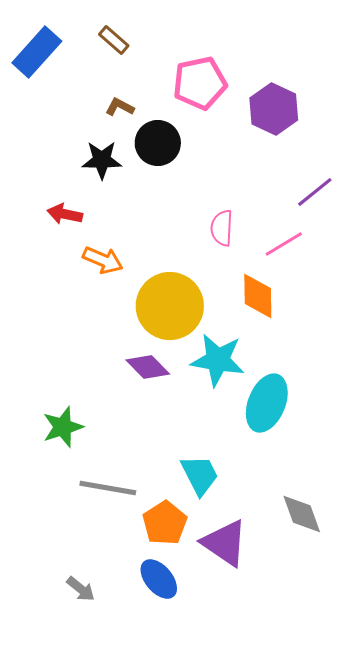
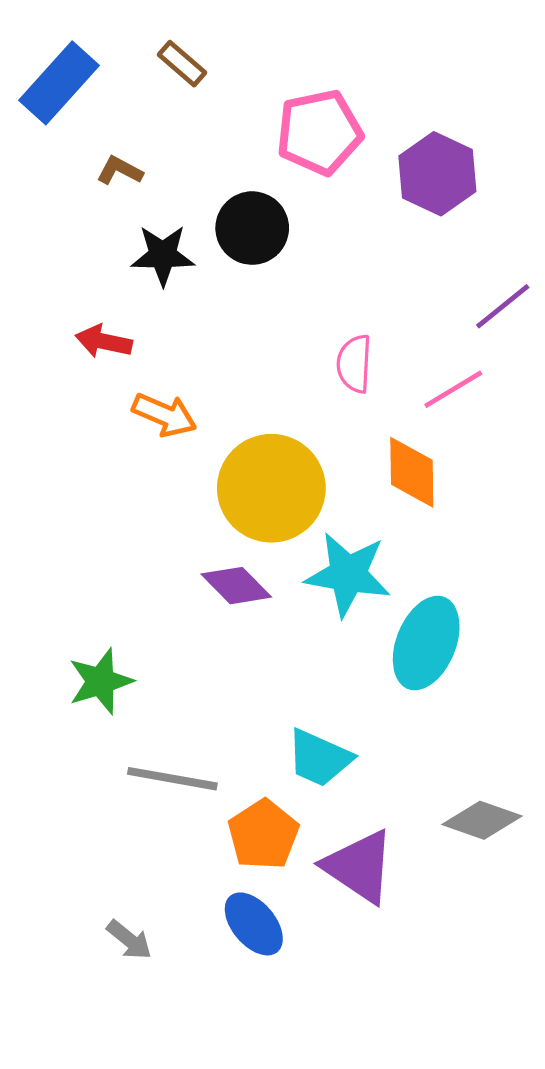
brown L-shape: (120, 107) -> (120, 171), moved
cyan trapezoid: (200, 475) -> (319, 758), turned 141
gray diamond: (302, 514) -> (482, 820), turned -51

